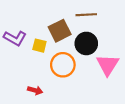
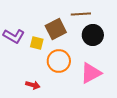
black circle: (86, 43) -> (93, 35), moved
pink triangle: (108, 65) -> (91, 73), moved, turned 30

